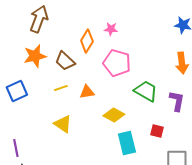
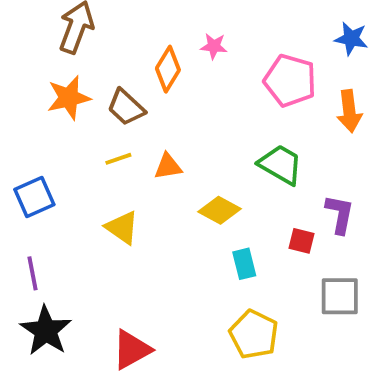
pink pentagon: (117, 63) -> (290, 81), moved
blue square: (17, 91) -> (34, 197), moved
purple L-shape: (177, 101) -> (340, 214), moved
cyan rectangle: (127, 143) -> (244, 264), size x0.7

